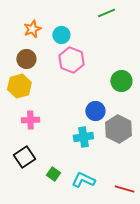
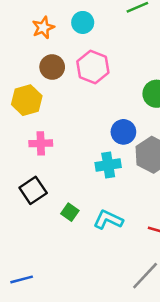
cyan circle: (61, 35) -> (83, 22), moved
brown circle: (26, 59) -> (52, 67), moved

